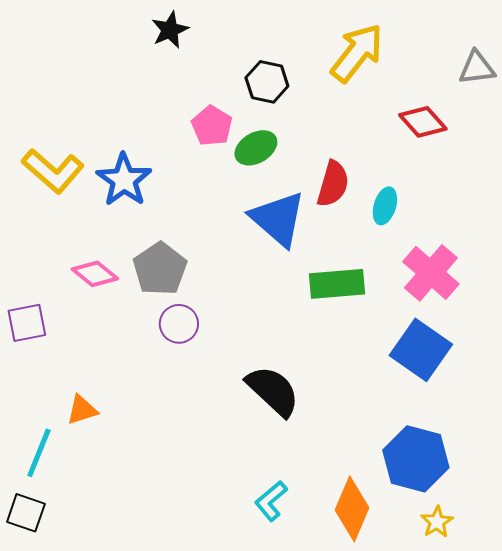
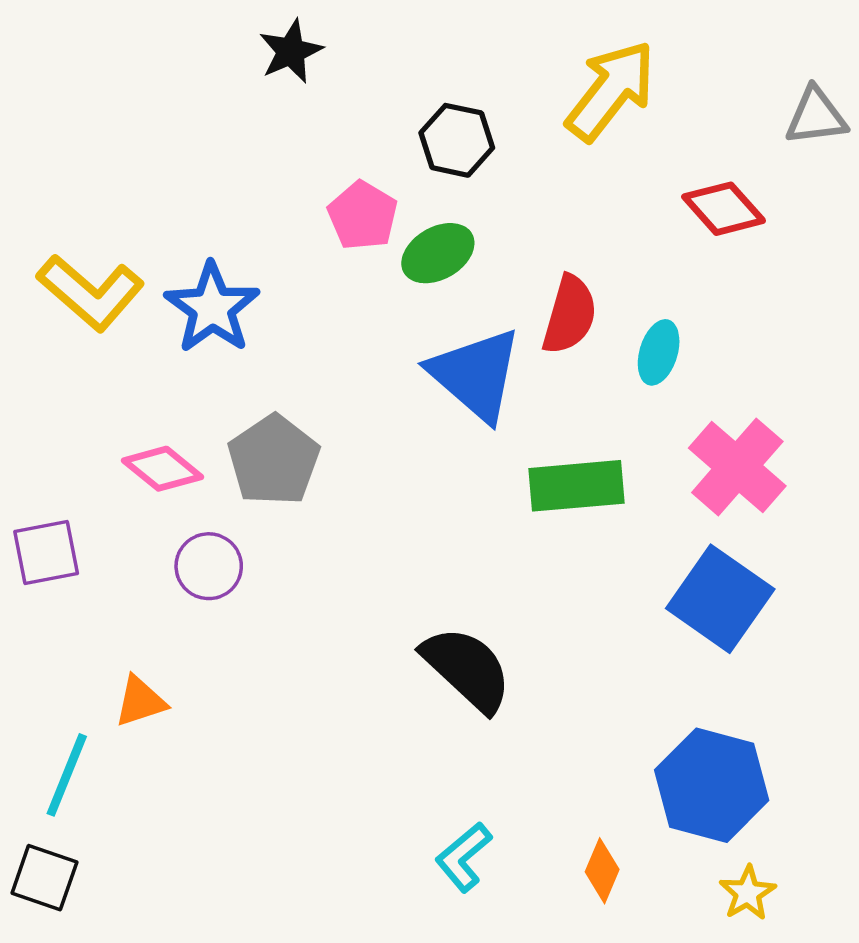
purple circle: (179, 324) -> (209, 566), moved
orange diamond: (352, 509) -> (602, 871), size x0.6

